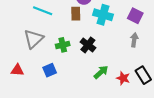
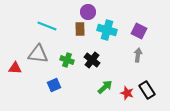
gray triangle: (34, 39) -> (38, 54), turned 50
green cross: (63, 45) -> (67, 60), turned 32
red triangle: (17, 70) -> (15, 68), moved

